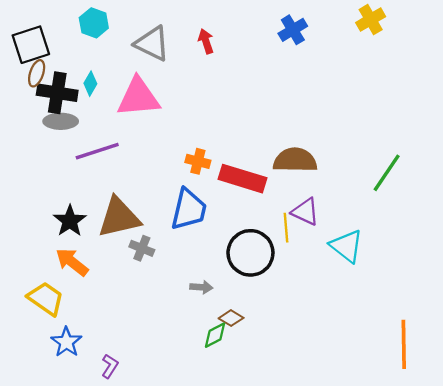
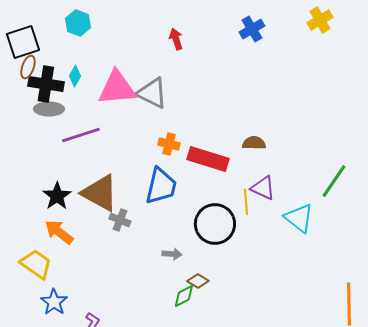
gray triangle: (152, 44) -> (152, 93), moved
brown semicircle: (295, 160) -> (254, 143), size x0.6
green line: (387, 173) -> (334, 181), moved
brown triangle: (119, 217) -> (100, 193), turned 42

